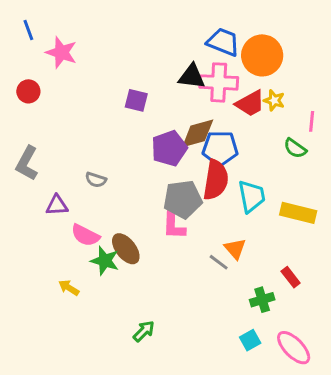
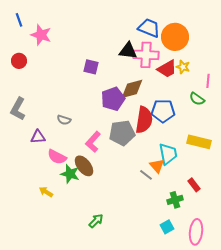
blue pentagon: (220, 148) -> (163, 111), moved
cyan trapezoid: (252, 196) -> (168, 154), moved
pink L-shape: (174, 225) -> (93, 142), moved, turned 40
pink ellipse: (294, 348) -> (196, 232), turned 50

